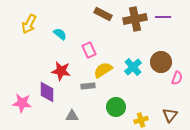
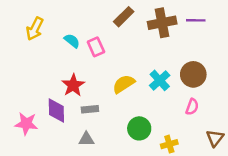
brown rectangle: (103, 14) -> (124, 17), turned -72
pink rectangle: (89, 50) -> (96, 47), moved
red star: (61, 71) -> (73, 85), turned 30
pink semicircle: (177, 78) -> (192, 107), moved
gray rectangle: (88, 86) -> (90, 109), moved
brown triangle: (170, 115) -> (215, 138), moved

